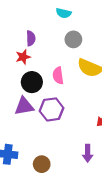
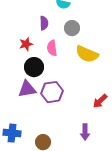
purple semicircle: (31, 38) -> (44, 23), moved
pink semicircle: (58, 76) -> (52, 48), moved

